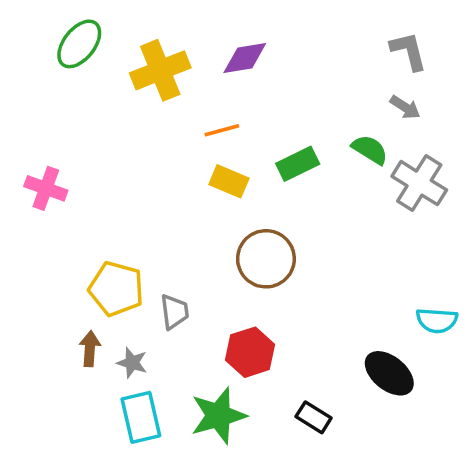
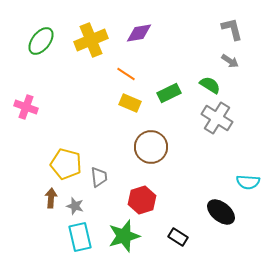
green ellipse: (79, 44) -> (41, 41), moved
orange line: (222, 130) -> (126, 74), turned 48
gray cross: (419, 183) -> (217, 118), moved

